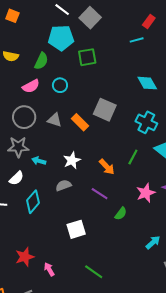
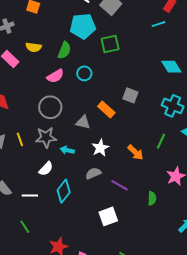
gray square: (105, 110) -> (130, 95), size x0.7
gray triangle: (55, 120) -> (83, 122), moved
purple line: (100, 194) -> (119, 185), moved
green semicircle: (121, 214) -> (152, 198), turned -32

